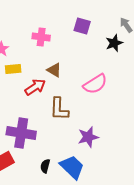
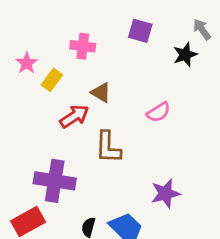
yellow rectangle: (13, 69) -> (52, 80), moved, turned -49
pink semicircle: (95, 84) -> (158, 112), size x0.7
purple star: (88, 137) -> (166, 193), moved

